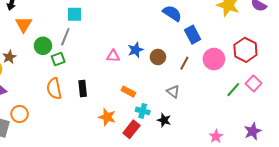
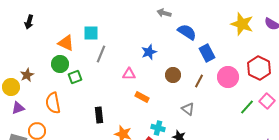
orange triangle: (24, 24) -> (66, 43), moved, turned -36
gray line: (65, 37) -> (101, 54), moved
blue star: (136, 50) -> (149, 52), moved
orange semicircle: (54, 89) -> (53, 103), moved
black rectangle: (83, 89) -> (99, 115), moved
orange rectangle: (128, 92) -> (142, 97), moved

